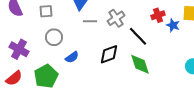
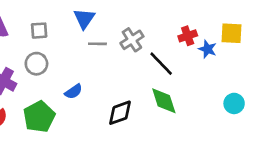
gray circle: (54, 37) -> (36, 64), moved
black diamond: (109, 54) -> (120, 113), moved

